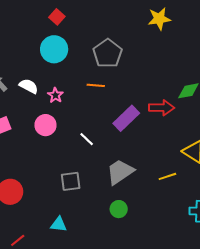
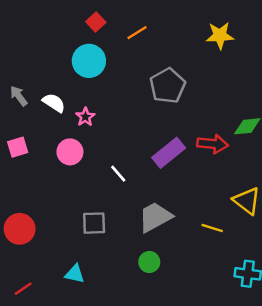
gray pentagon: (108, 53) -> (168, 86), moved
orange line: (96, 85) -> (137, 33), moved, turned -42
yellow line: (167, 176) -> (212, 228), turned 30

